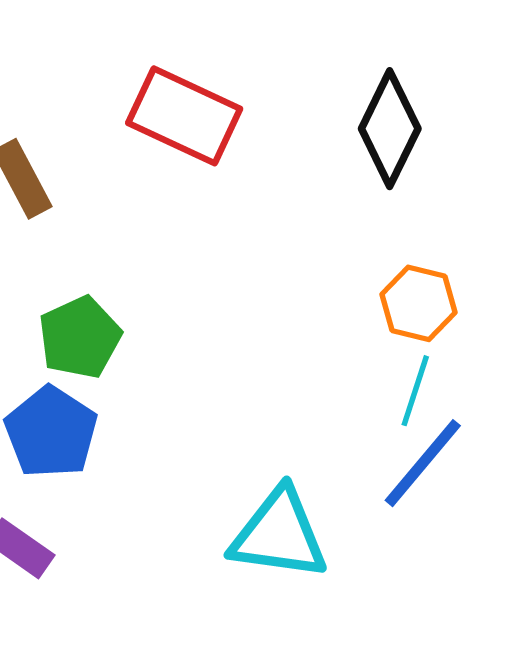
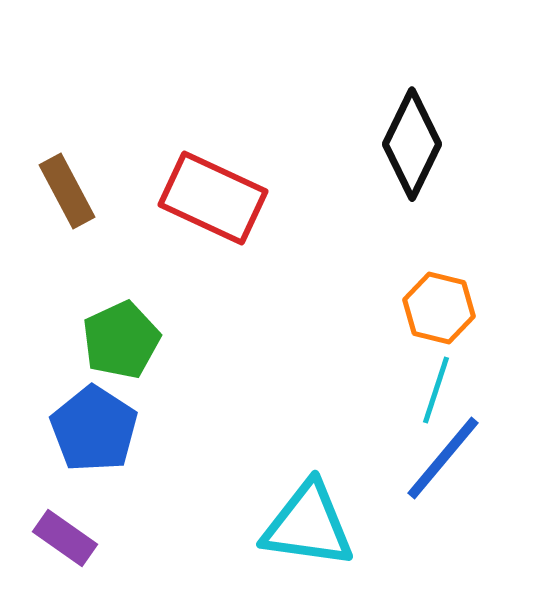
red rectangle: (184, 116) -> (213, 198), moved

